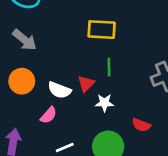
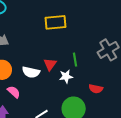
green line: (109, 67) -> (75, 60), moved
pink semicircle: (49, 115) -> (14, 92), moved, turned -80

